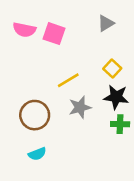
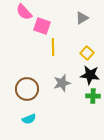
pink semicircle: (24, 30) -> (24, 12), moved, turned 36
yellow line: (68, 80) -> (53, 47), moved, turned -60

